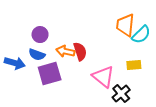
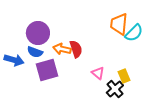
purple circle: (40, 35) -> (38, 33), size x1.5
yellow rectangle: (134, 65) -> (124, 76), moved, turned 72
pink triangle: (103, 77) -> (98, 73), size x0.6

